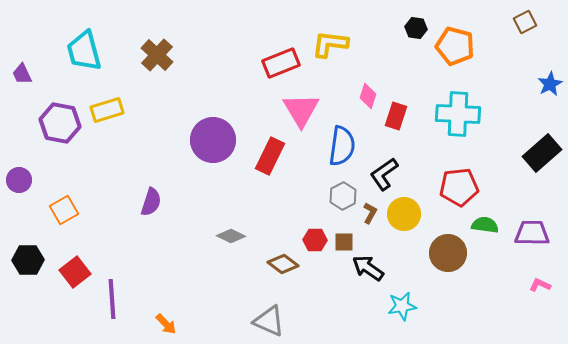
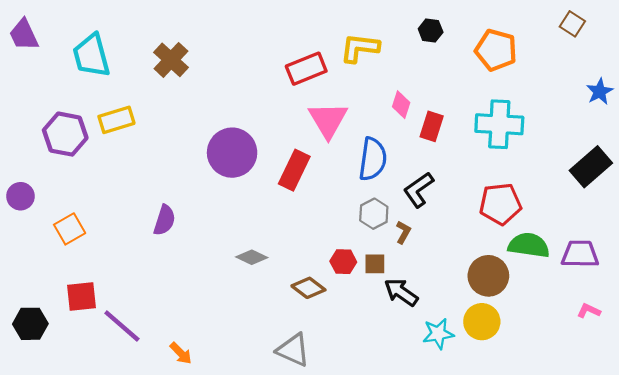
brown square: (525, 22) -> (572, 24), turned -30
black hexagon: (416, 28) -> (431, 30), moved
purple trapezoid: (22, 74) -> (24, 35), moved, size x1.4
yellow circle: (404, 214) -> (482, 322), moved
green semicircle: (485, 225) -> (529, 245), size x1.4
black hexagon: (28, 260) -> (30, 324), moved
red square: (75, 272) -> (82, 297), turned 32
purple line: (112, 299) -> (122, 326), turned -45

